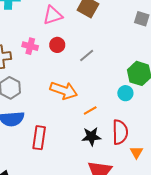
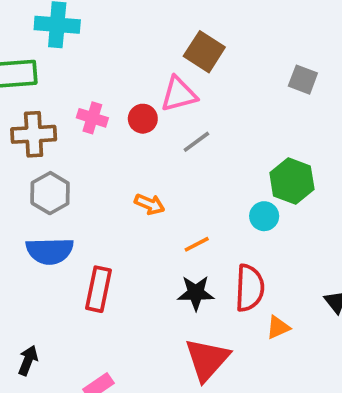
pink triangle: (53, 15) -> (179, 94), moved
orange arrow: (64, 90) -> (150, 204), size x0.6
orange triangle: (137, 152) -> (278, 327), turned 32

